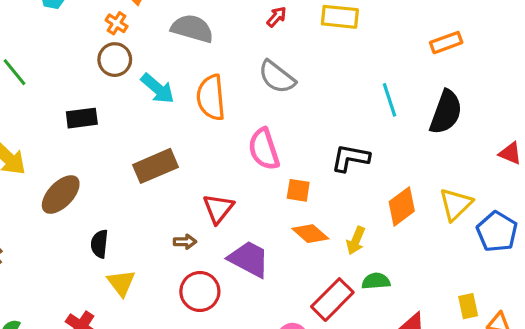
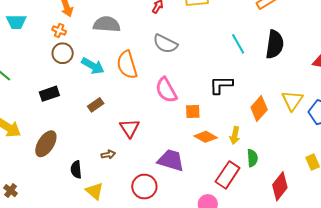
brown rectangle: (155, 166) -> (96, 105), moved, size x0.6
red triangle: (218, 209) -> (130, 128), moved
brown arrow: (185, 242) -> (108, 155), moved
green semicircle: (376, 281) -> (252, 158), turned 102

